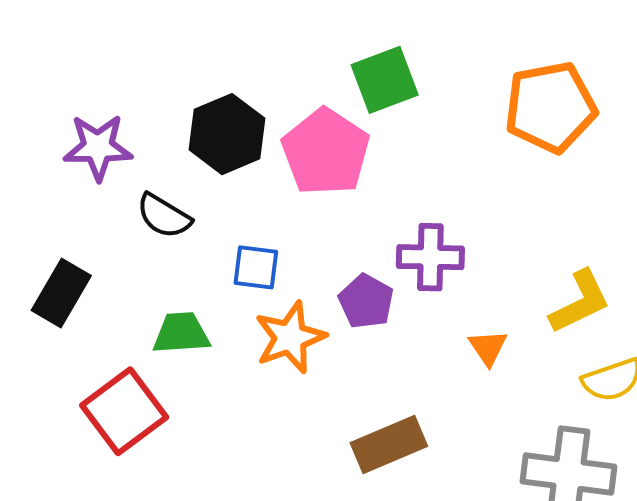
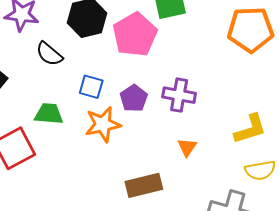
purple pentagon: (366, 301) -> (134, 98), moved
orange triangle: (488, 348) -> (187, 147), moved

